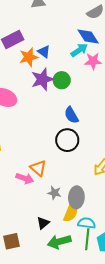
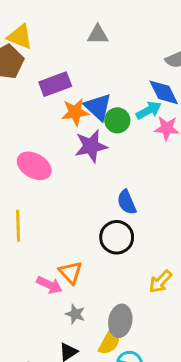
blue triangle: (44, 52) -> (98, 107), size x1.5
green circle: (62, 80) -> (117, 120), moved
gray star: (54, 193) -> (75, 314), moved

